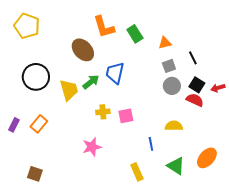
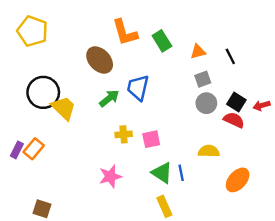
black line: (193, 58) -> (230, 56), moved
yellow trapezoid: (69, 90) -> (64, 108), moved, turned -30
orange rectangle: (39, 124) -> (34, 149), moved
orange ellipse: (207, 158) -> (238, 180), moved
green triangle: (176, 166) -> (162, 173), moved

